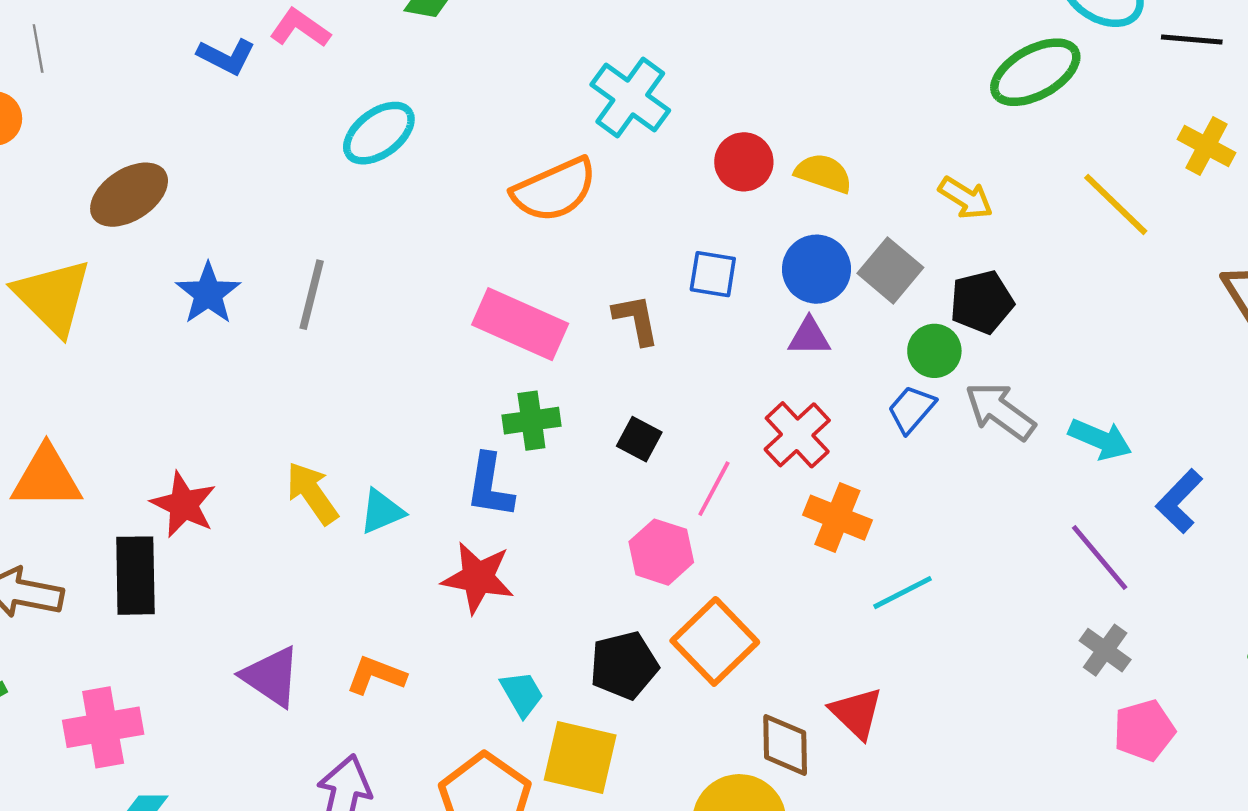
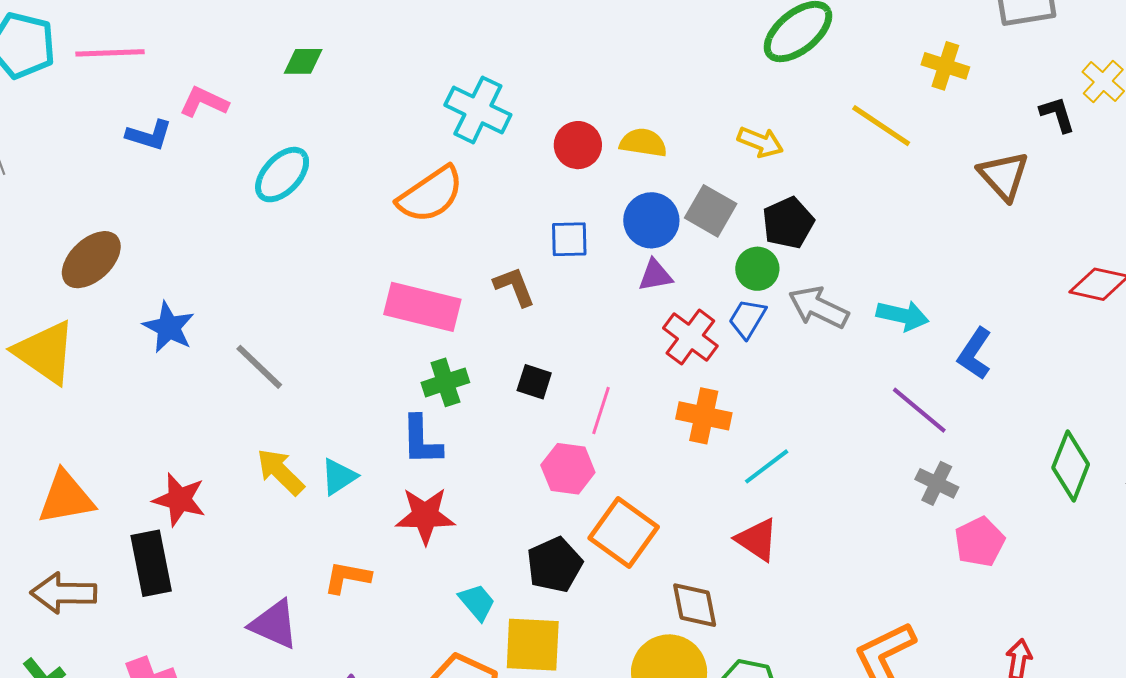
gray line: (312, 295) -> (259, 367), moved, turned -50
red cross: (797, 435) -> (690, 337), moved
orange L-shape: (376, 675) -> (347, 577), moved
red triangle: (856, 713) -> (757, 540), moved

